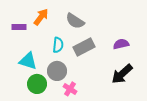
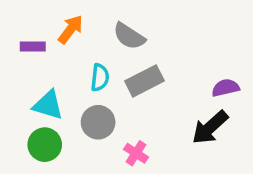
purple semicircle: (121, 44) -> (226, 88), moved
green circle: (37, 84) -> (45, 145), moved
pink cross: (70, 89) -> (136, 153), moved

